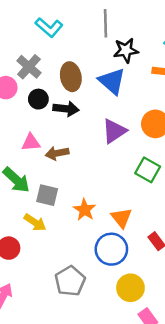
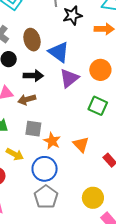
blue triangle: (112, 81) -> (59, 52), moved
black arrow: (66, 109) -> (33, 76), moved
gray square: (47, 195) -> (33, 129), moved
blue circle: (111, 249) -> (45, 169), moved

